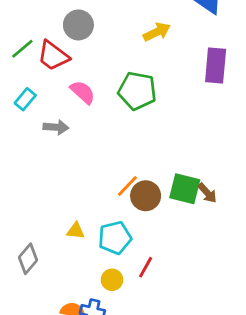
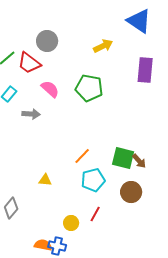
brown circle: (146, 196) -> (131, 192), moved
yellow triangle: (76, 231) -> (45, 180), moved
cyan pentagon: (115, 238) -> (93, 180), moved

